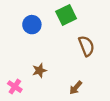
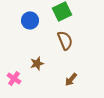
brown semicircle: (86, 46) -> (65, 40), moved

